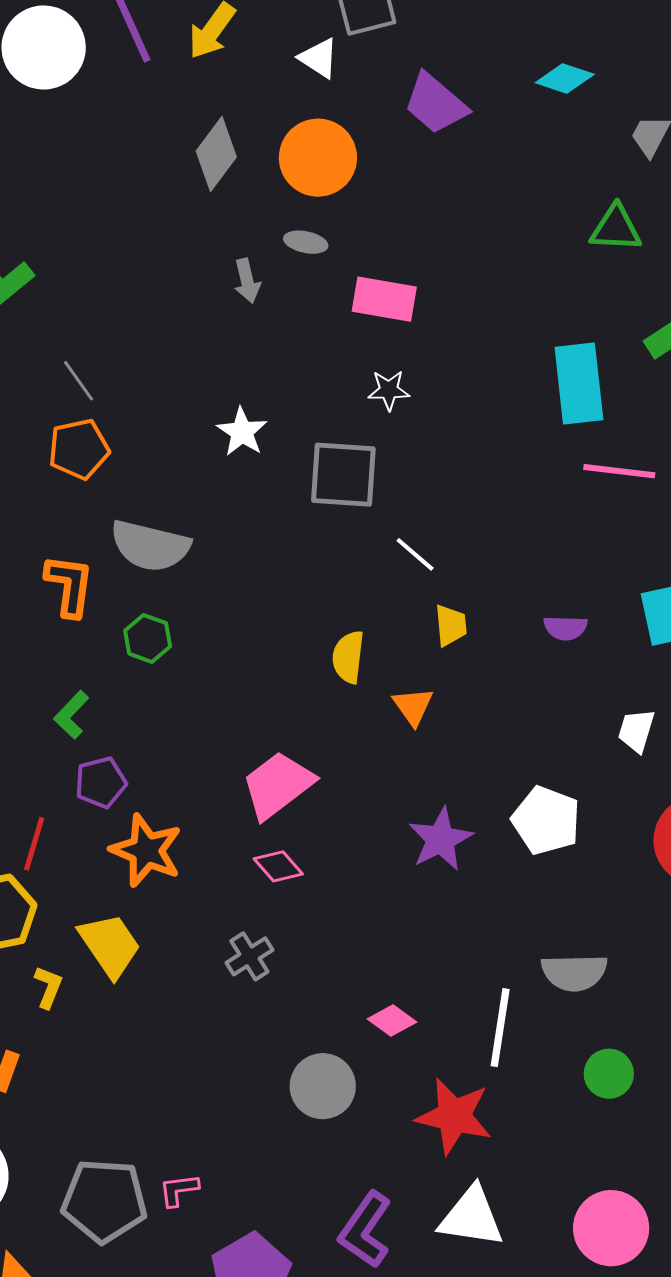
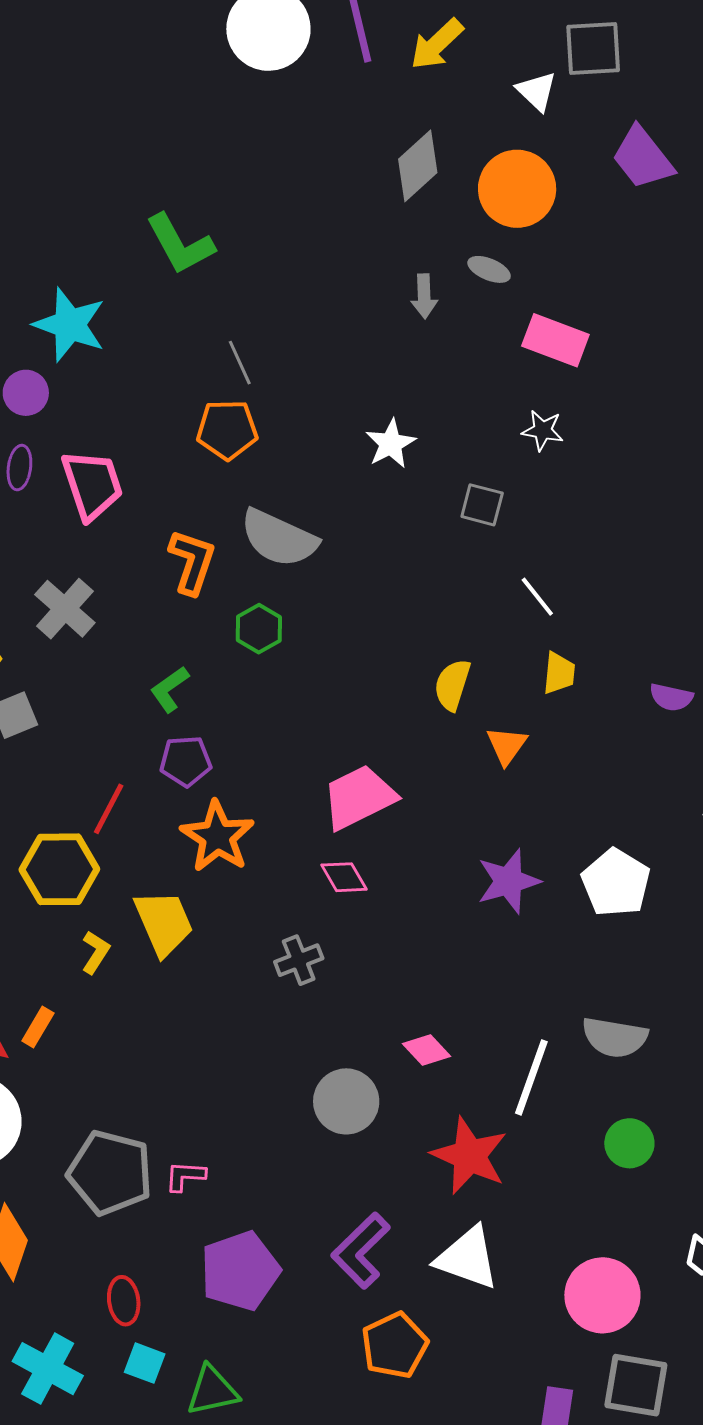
gray square: (343, 475) -> (482, 505), size x0.6

